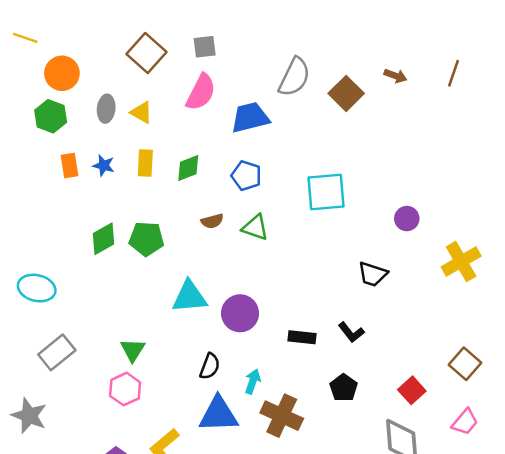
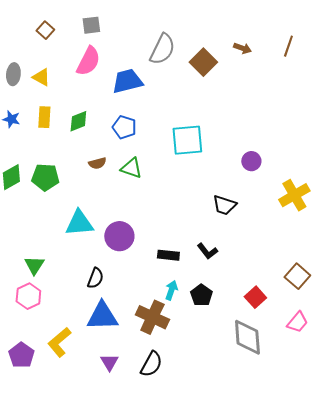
brown square: (147, 53) -> (45, 30), size x0.6
cyan arrow: (253, 382) -> (171, 290), moved

